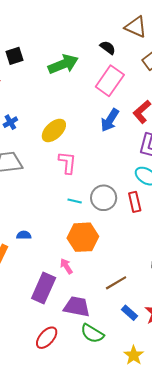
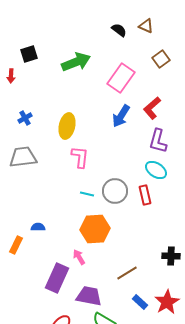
brown triangle: (136, 27) -> (146, 26), size x0.7
black semicircle: (108, 48) -> (119, 30), moved
yellow ellipse: (54, 130) -> (67, 126), turned -35

